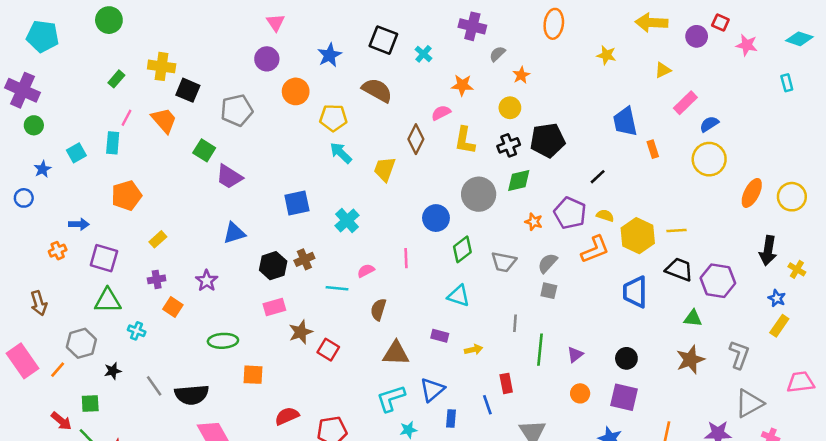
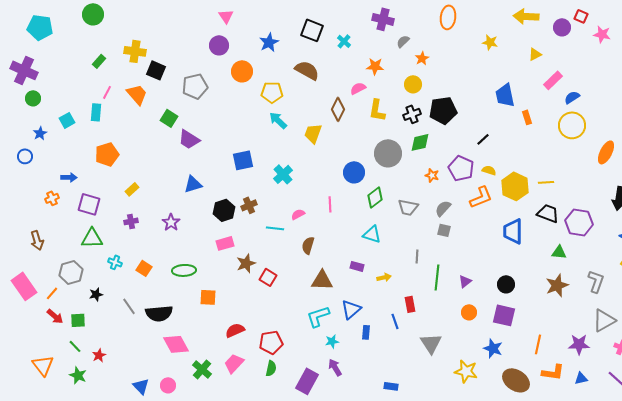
orange square: (173, 307) -> (144, 268), moved
red arrow: (61, 421) -> (55, 316), moved

